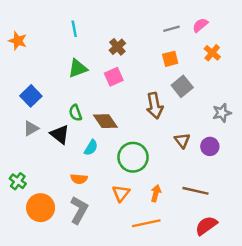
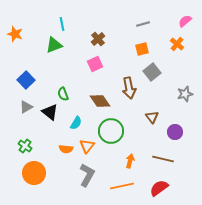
pink semicircle: (200, 25) -> (185, 21), moved
green triangle: (78, 68) -> (54, 45), moved
brown diamond: (105, 121) -> (100, 101), moved
purple circle: (210, 146) -> (175, 132), moved
green cross: (18, 181) -> (25, 146), moved
orange triangle: (121, 193) -> (87, 146), moved
gray L-shape: (79, 210) -> (87, 175), moved
red semicircle: (206, 226) -> (159, 188), moved

